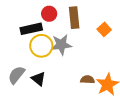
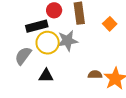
gray semicircle: (16, 75) -> (23, 56), moved
black triangle: (38, 79) -> (46, 76), turned -35

